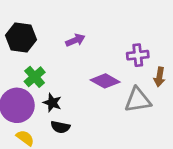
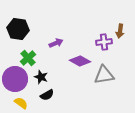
purple arrow: (75, 40) -> (56, 43), moved
brown arrow: (159, 77) -> (120, 31), moved
black semicircle: (60, 127) -> (47, 95), turned -40

